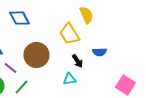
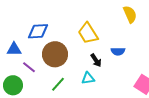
yellow semicircle: (86, 15) -> (130, 14), moved
blue diamond: (19, 18) -> (38, 31), moved, turned -65
green line: (21, 87) -> (58, 84), moved

